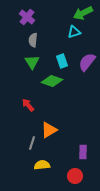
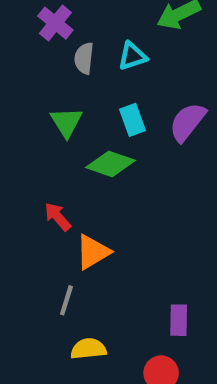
cyan triangle: (74, 32) -> (132, 56), moved
gray semicircle: (33, 40) -> (84, 58), moved
orange triangle: (49, 130) -> (93, 252), moved

